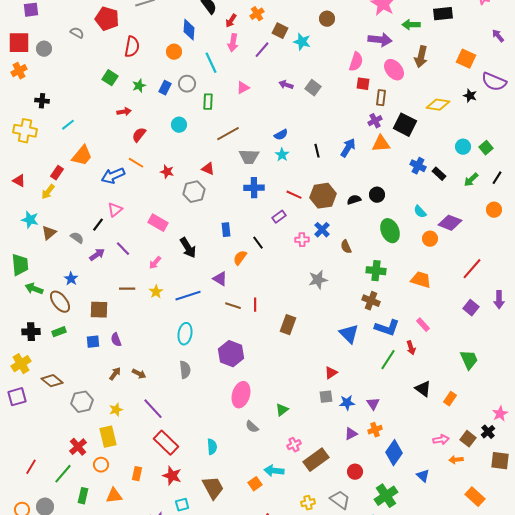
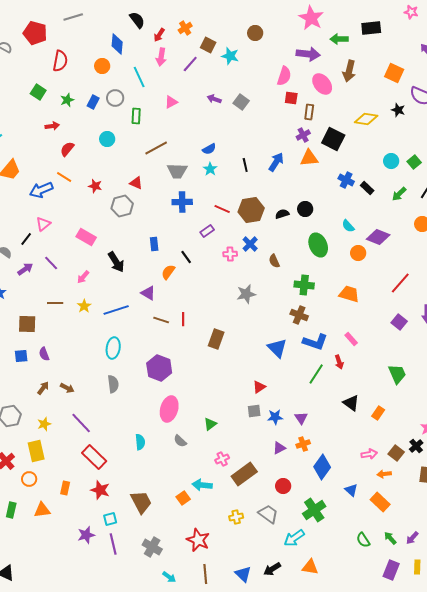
cyan semicircle: (212, 447) -> (140, 442), moved
orange rectangle: (475, 497) -> (380, 502), moved

